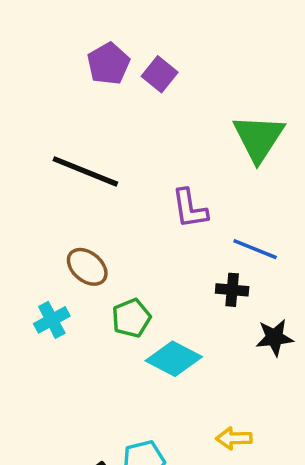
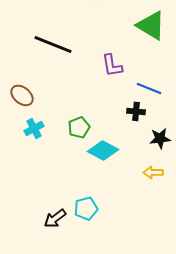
green triangle: (259, 138) -> (151, 25), turned -32
brown ellipse: (87, 267) -> (22, 95), moved
yellow arrow: (234, 438) -> (153, 172), moved

